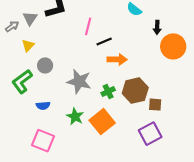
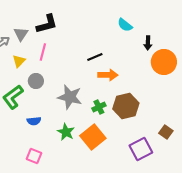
pink line: (88, 26) -> (43, 52), moved
brown square: (155, 105) -> (166, 132), moved, turned 32
pink square: (43, 141) -> (34, 156), size x0.7

